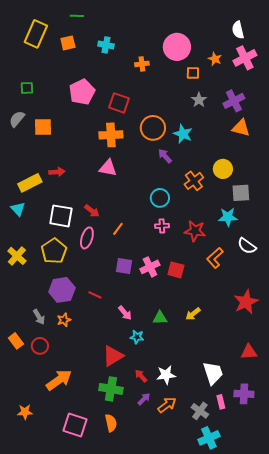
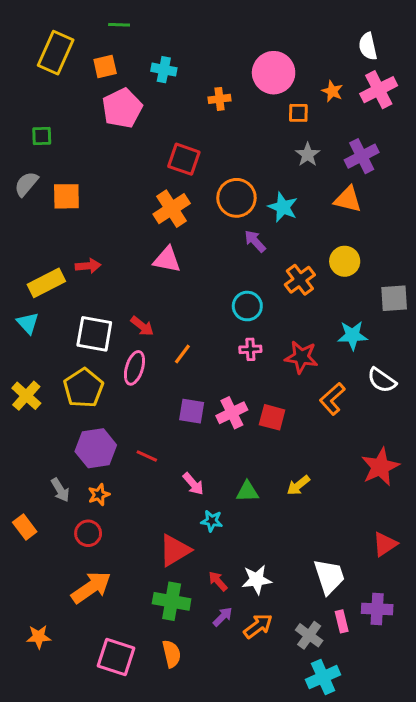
pink pentagon: (82, 92) -> (122, 108), moved
orange triangle: (241, 128) -> (348, 199), moved
orange cross: (111, 135) -> (172, 209), turned -30
gray square: (241, 193) -> (394, 298), moved
red circle: (40, 346) -> (88, 533), moved
red triangle: (249, 352) -> (385, 544), turned -30

